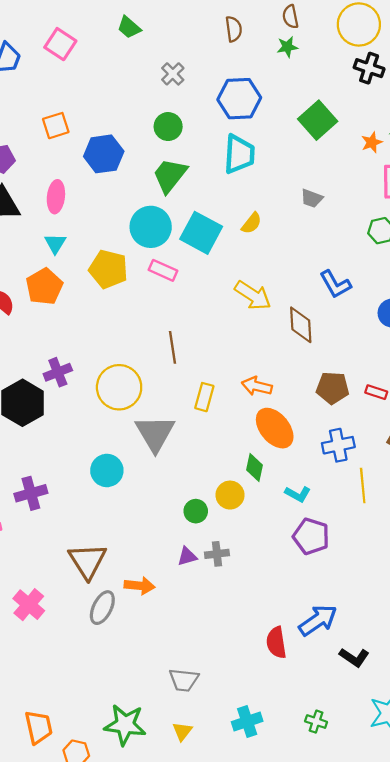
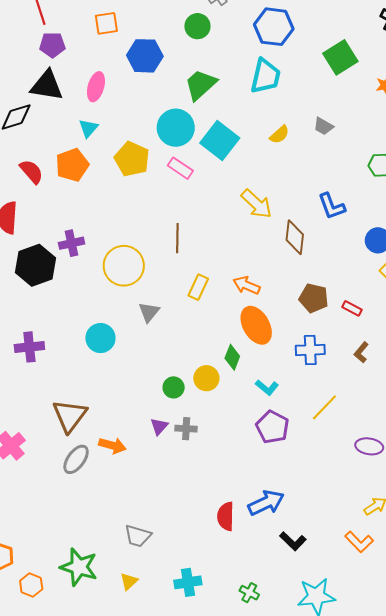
green circle: (168, 127) -> (197, 26), moved
yellow semicircle: (251, 223) -> (280, 135), moved
gray triangle: (155, 433) -> (149, 312), size x0.6
yellow line: (363, 485) -> (324, 407), moved, turned 40
purple triangle: (187, 556) -> (159, 426), turned -42

